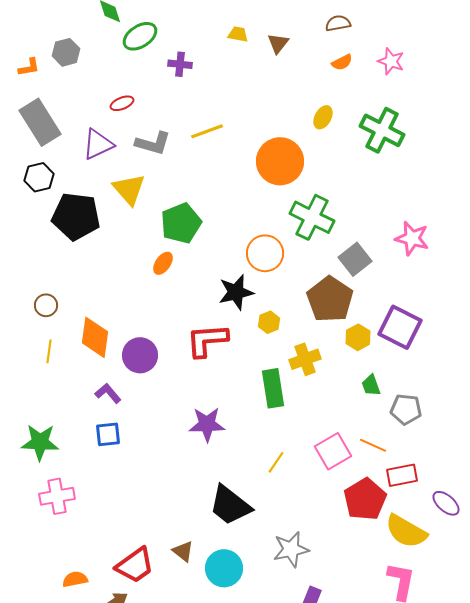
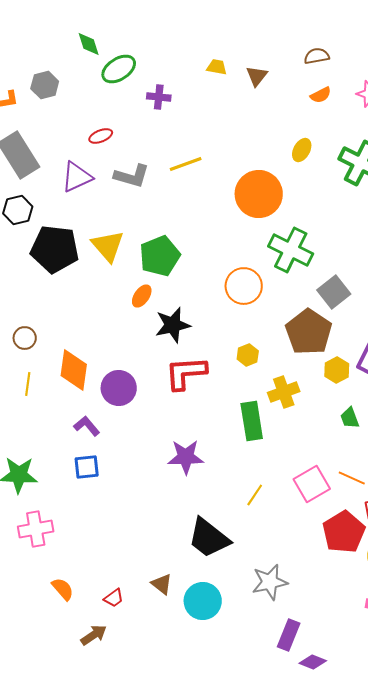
yellow triangle: (129, 189) -> (108, 246), moved
black star: (236, 292) -> (173, 325), moved
red trapezoid: (135, 565) -> (114, 598), size x0.5
orange semicircle: (75, 579) -> (63, 589), moved, turned 60

